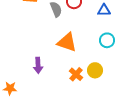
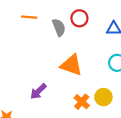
purple arrow: (38, 65) -> (38, 91), turned 49

